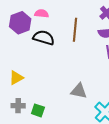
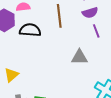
gray triangle: (79, 91) -> (79, 57), moved

